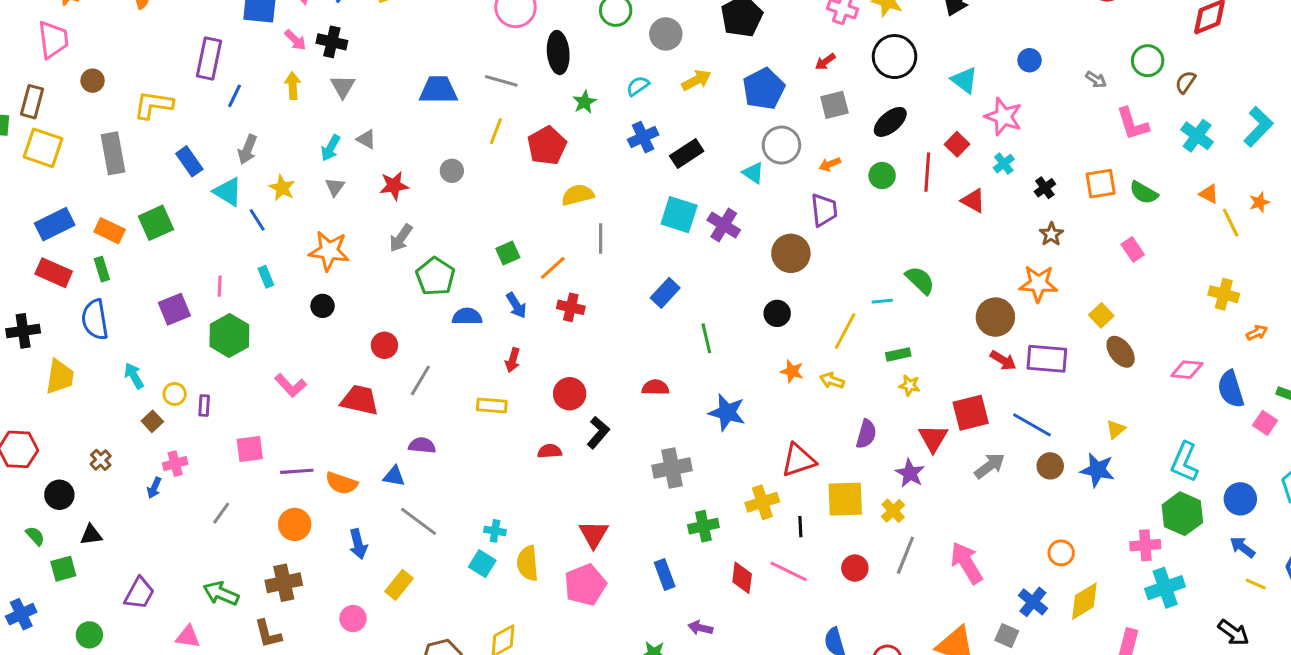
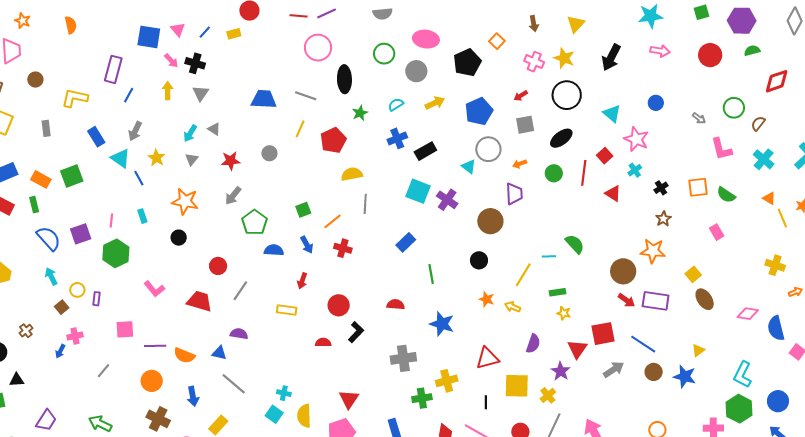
gray rectangle: (113, 153) -> (46, 128), size x0.6
blue semicircle: (95, 320) -> (49, 238), moved, turned 144
yellow cross: (762, 502) -> (447, 381), moved
brown cross: (284, 583) -> (158, 419), moved, turned 35

